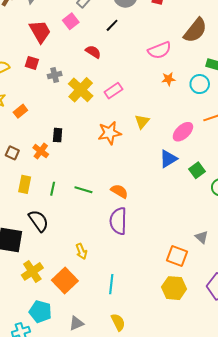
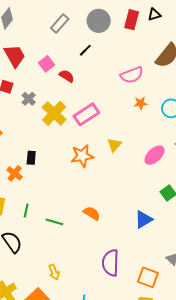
pink square: (71, 21) -> (46, 64), moved
gray cross: (55, 75) -> (29, 99), turned -32
pink rectangle: (113, 91) -> (86, 114), size x1.4
blue triangle: (168, 159) -> (144, 219), moved
green line: (83, 190) -> (54, 222), moved
purple semicircle: (118, 221) -> (110, 263), moved

